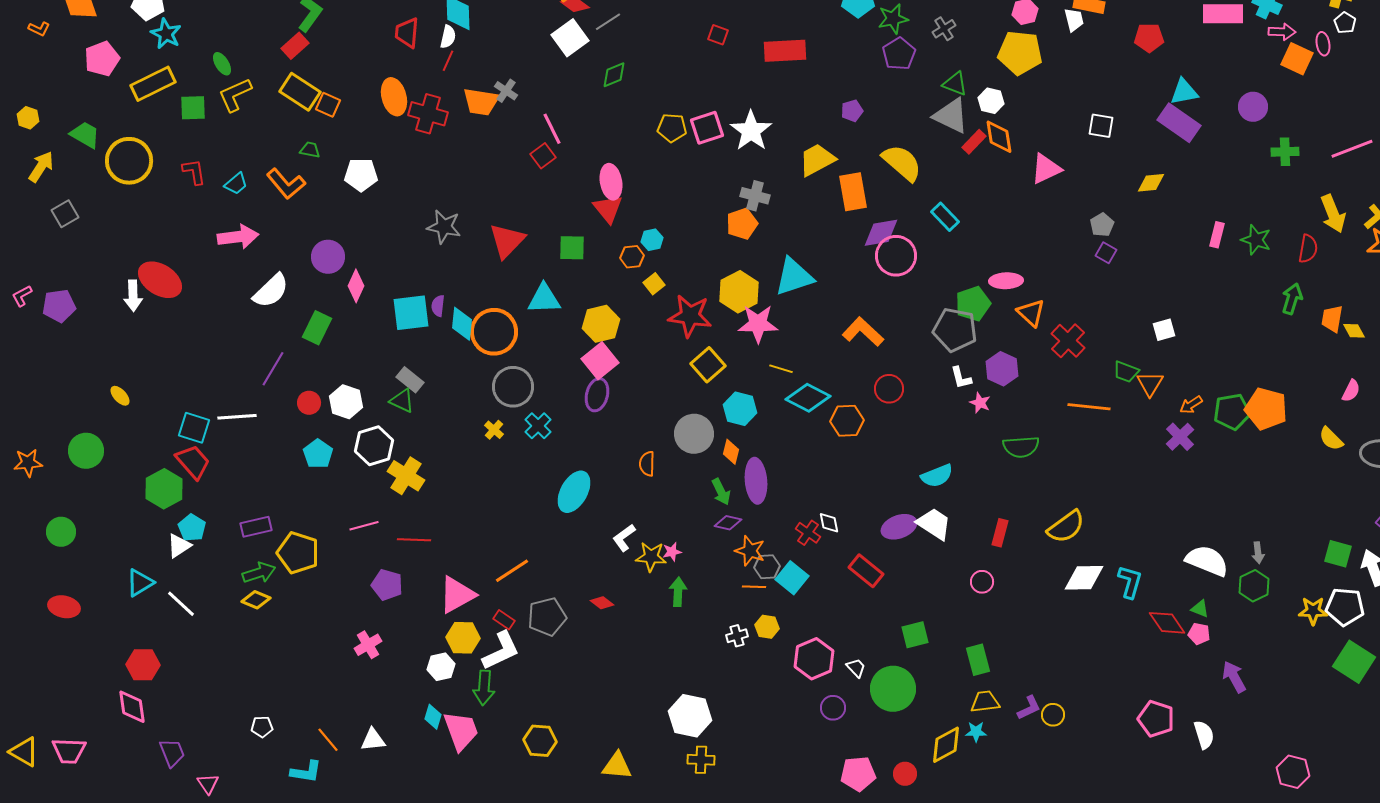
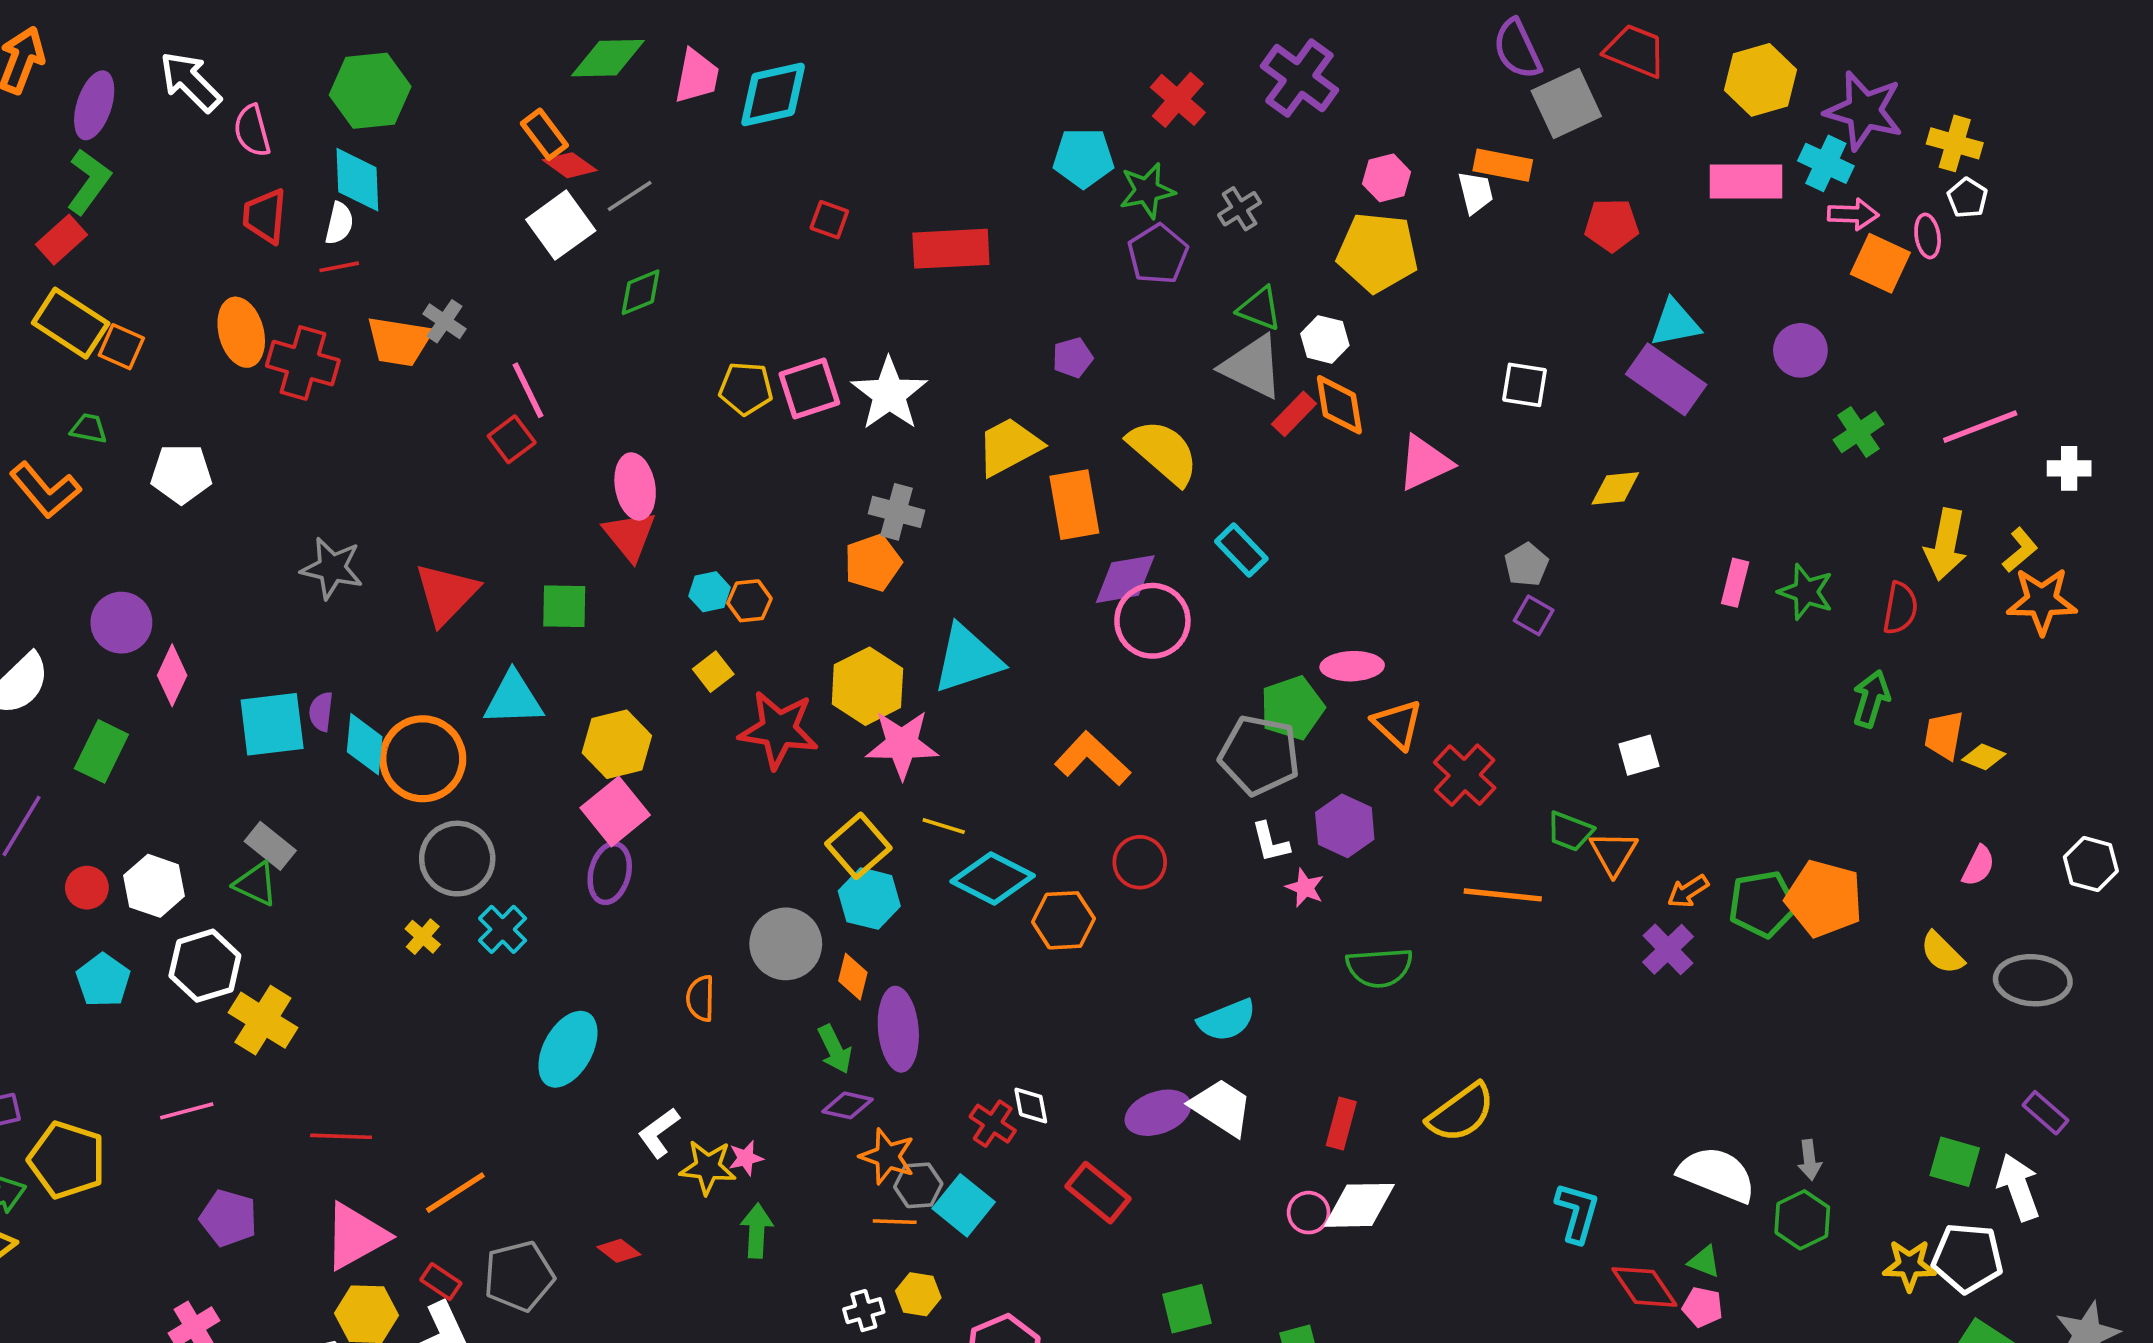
red line: (448, 61) -> (339, 267), turned 55
green cross: (1285, 152) -> (1859, 432), turned -32
yellow arrow: (1333, 214) -> (1946, 545), turned 33
orange hexagon: (632, 257) -> (749, 601), moved
yellow diamond: (1354, 331) -> (1984, 757), turned -40
yellow square: (708, 365) -> (858, 846), moved
red line: (414, 540) -> (341, 1136), moved
white diamond: (1084, 578) -> (1359, 1205), moved

